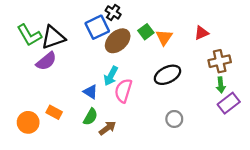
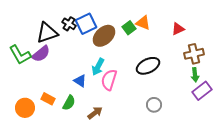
black cross: (113, 12) -> (69, 24), moved
green L-shape: (29, 35) -> (20, 55), moved
orange triangle: (164, 37) -> (143, 23), moved, turned -42
green semicircle: (90, 117) -> (69, 103), moved

